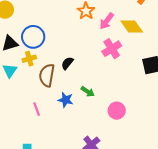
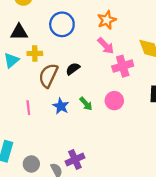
pink arrow: (107, 21) -> (106, 46), moved, turned -96
blue circle: (33, 37) -> (62, 24), moved
pink circle: (117, 111) -> (114, 101), moved

